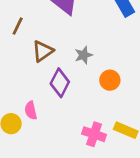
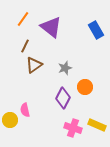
brown line: (18, 26) -> (25, 46), moved
purple diamond: (60, 83) -> (63, 98), moved

